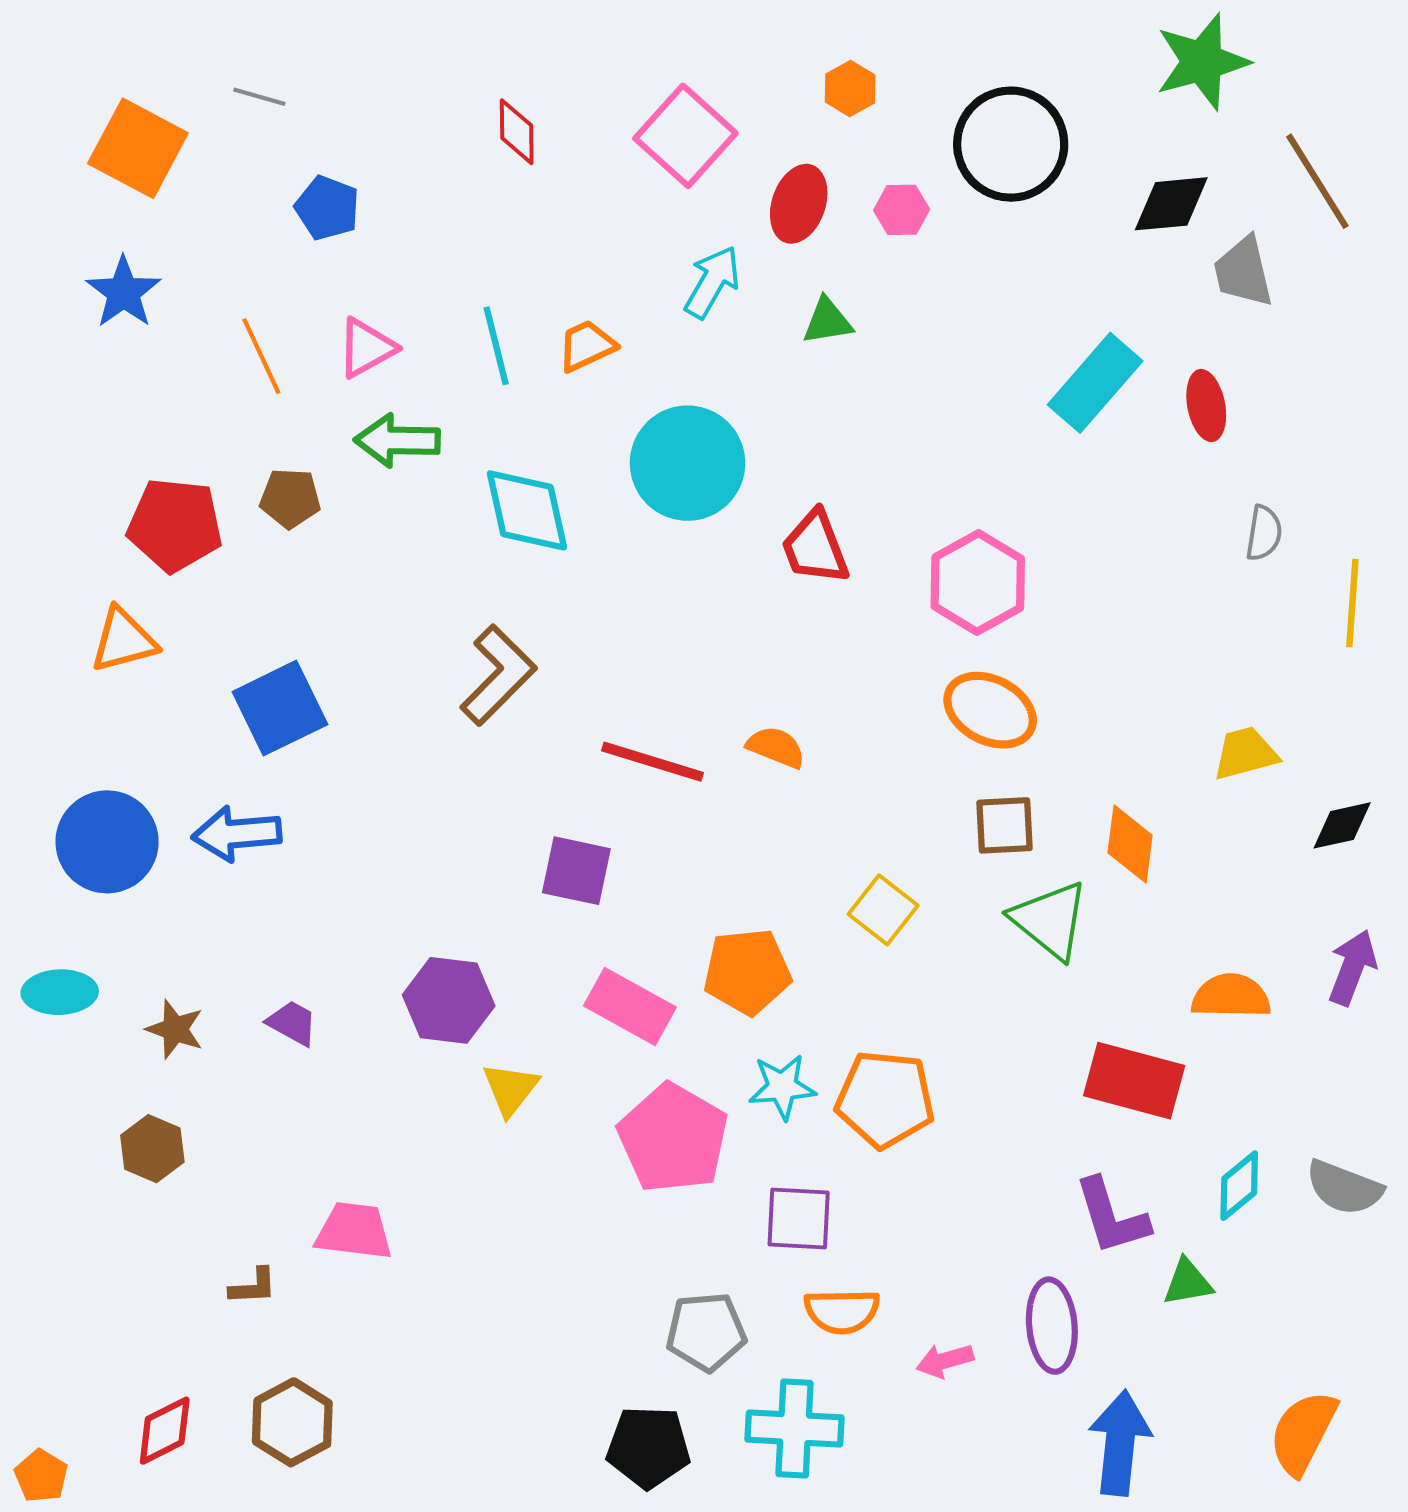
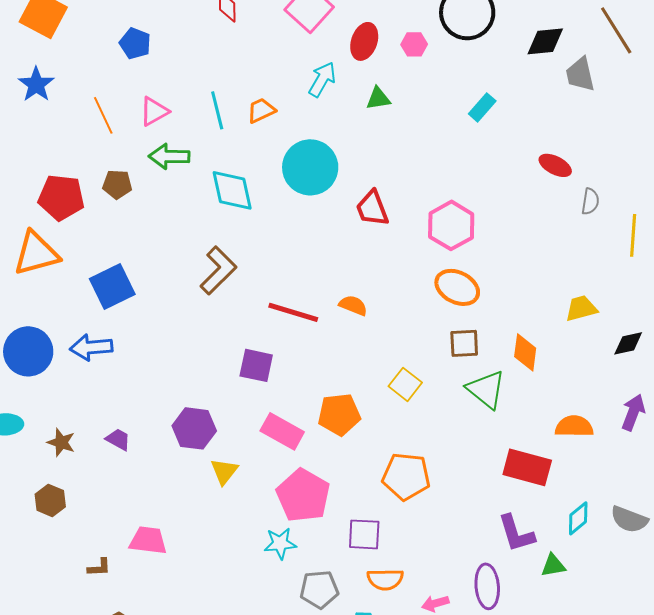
cyan rectangle: (1095, 383) -> (482, 107), moved, size x0.6
red ellipse: (1206, 405) -> (555, 165), moved, turned -52
orange triangle: (124, 640) -> (36, 253), size x1.4
cyan star: (782, 1087) -> (280, 543), moved

